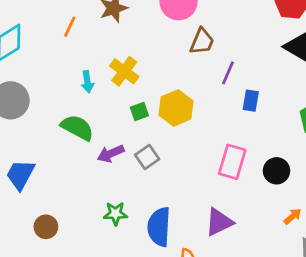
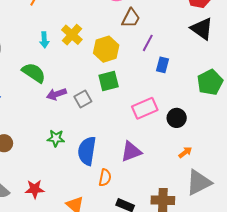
yellow hexagon: (176, 108) -> (106, 49), moved
green square: (139, 111) -> (109, 81), moved, size x1.5
pink rectangle: (232, 162) -> (145, 108), turned 45

